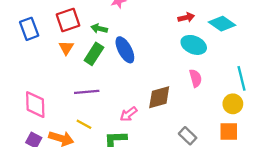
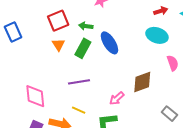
blue rectangle: (29, 29) -> (13, 32), moved
cyan ellipse: (194, 45) -> (157, 35), moved

